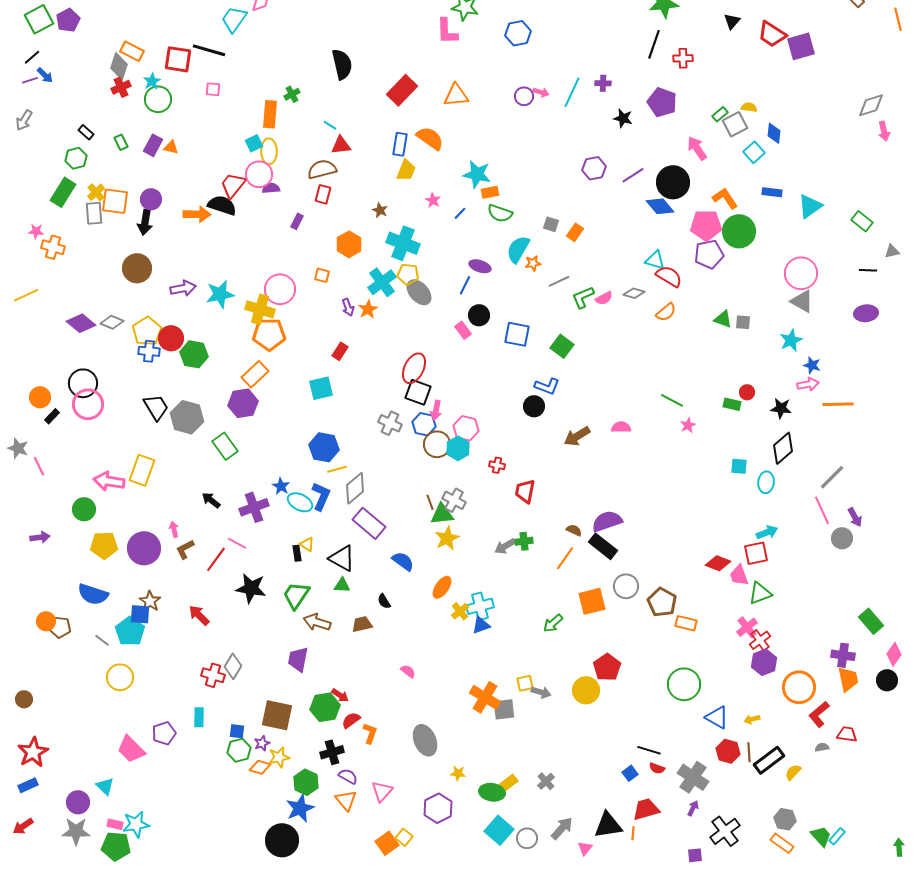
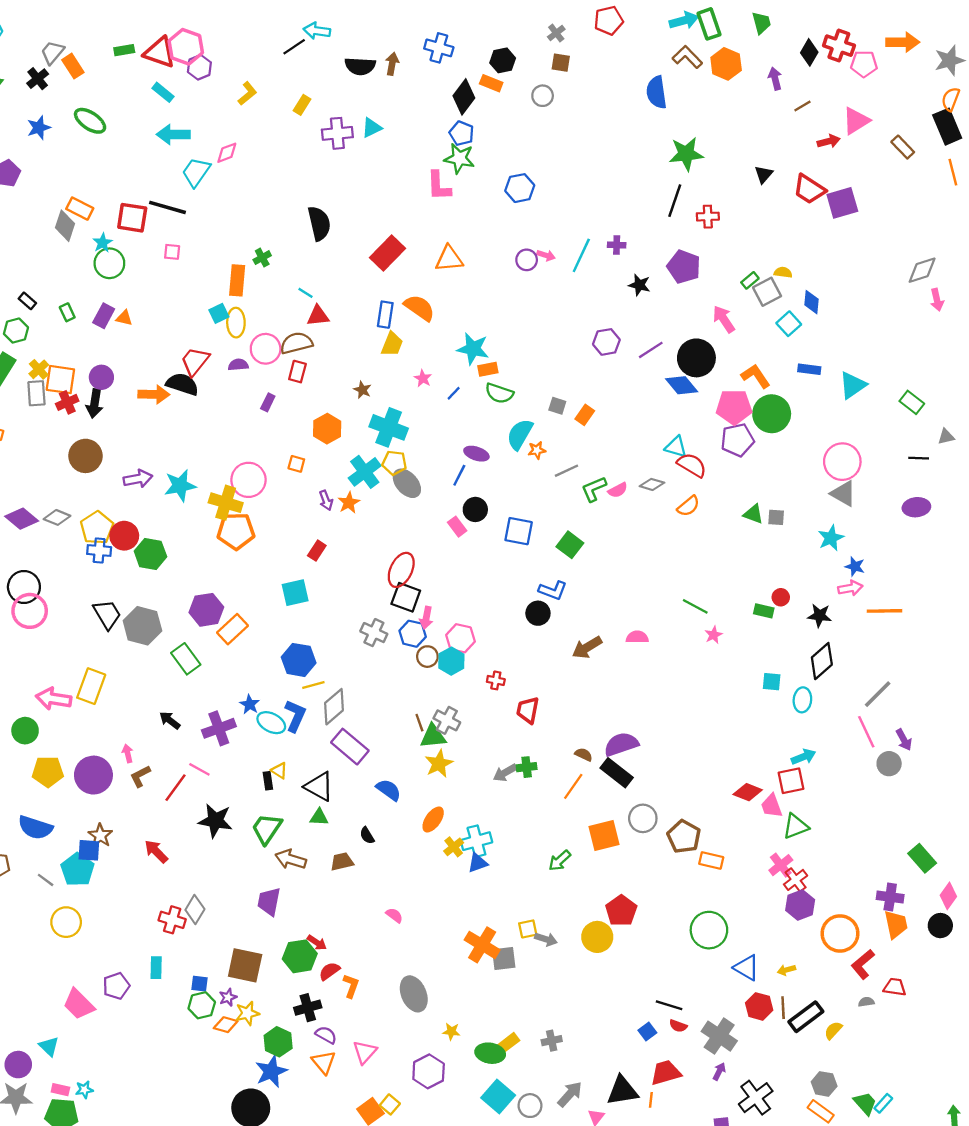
red cross: (121, 87) -> (67, 402), moved
pink circle: (259, 174) -> (266, 349), moved
orange rectangle: (255, 374) -> (233, 629), moved
brown circle: (437, 444) -> (427, 657), size x0.7
gray cross: (546, 781) -> (552, 1041), turned 30
cyan star: (136, 824) -> (84, 1090), size x0.6

